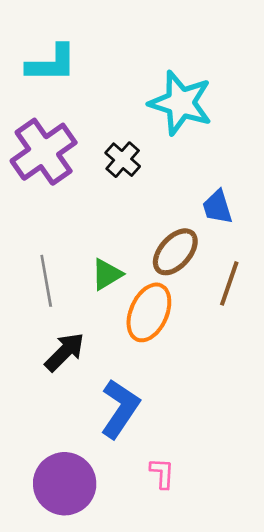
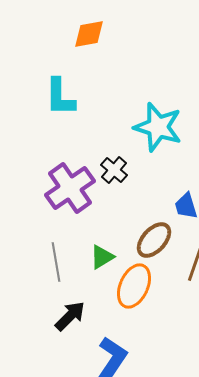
cyan L-shape: (51, 63) -> (60, 97), turned 90
purple cross: (44, 152) -> (70, 188), moved

